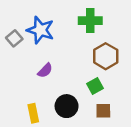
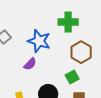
blue star: (40, 30) -> (39, 41), moved

